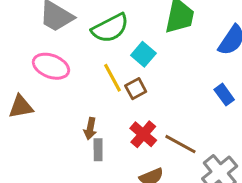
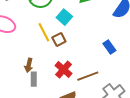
blue rectangle: (224, 95) -> (109, 47), moved
brown line: (180, 144) -> (88, 76), turned -50

